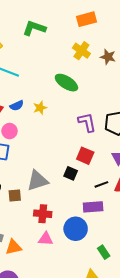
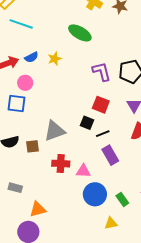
black line: (101, 184) -> (103, 134), moved
purple rectangle: (93, 207) -> (110, 155), turned 66
blue circle: (76, 229) -> (95, 194), moved
pink triangle: (46, 239) -> (83, 171), moved
orange triangle: (14, 247) -> (38, 209), moved

